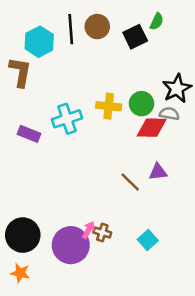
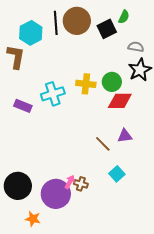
brown circle: (97, 27) -> (77, 21), size x1.4
gray semicircle: (169, 114) -> (136, 47), moved
cyan square: (148, 240) -> (117, 174), moved
orange star: (20, 273) -> (33, 219), moved

